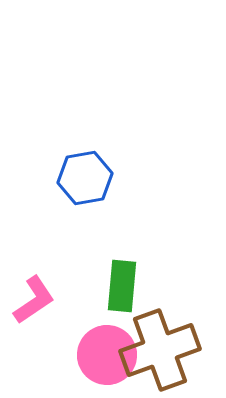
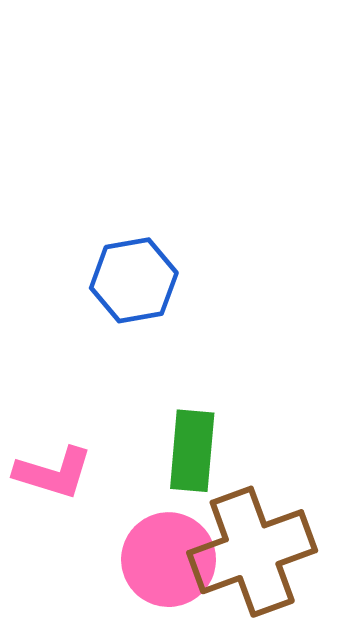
pink L-shape: (34, 300) -> (53, 473), turned 51

